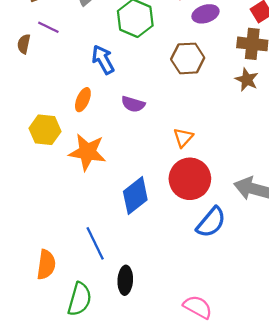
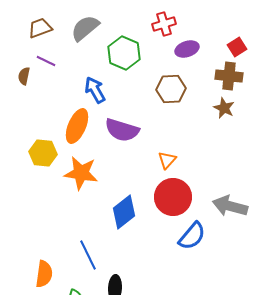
orange ellipse: (83, 100) -> (77, 126), size x1.6
purple semicircle: (133, 104) -> (122, 130), size x1.6

